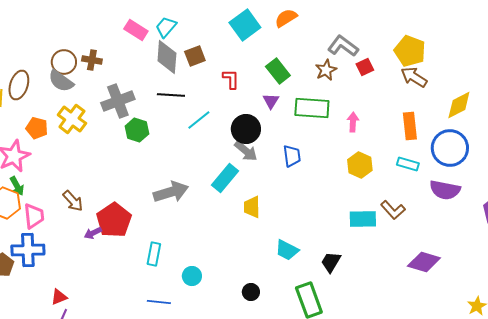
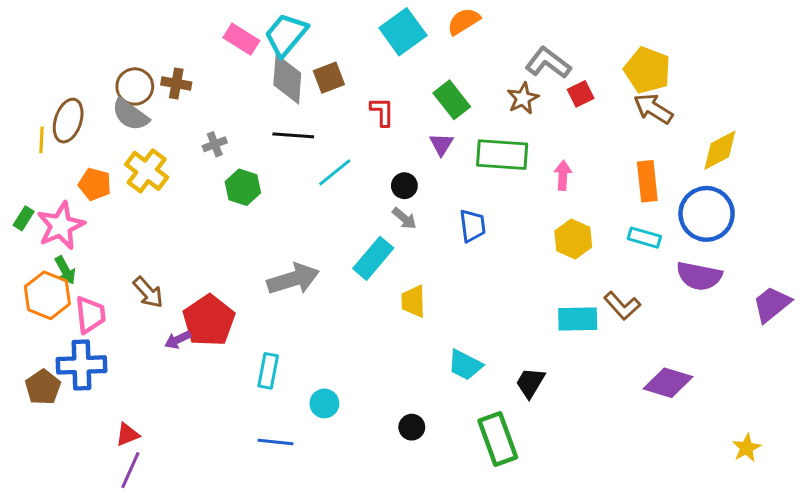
cyan trapezoid: (166, 27) -> (286, 35), size x1.4
gray cross: (118, 101) -> (215, 144), size x0.5
black circle: (246, 129) -> (404, 186), size x0.6
gray arrow: (246, 151) -> (404, 218), size x0.7

